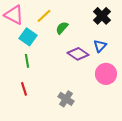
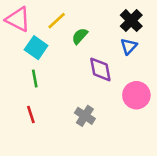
blue triangle: (100, 46) -> (129, 46), moved
purple diamond: (78, 54) -> (100, 69), turned 45
gray cross: (66, 99) -> (85, 116), moved

